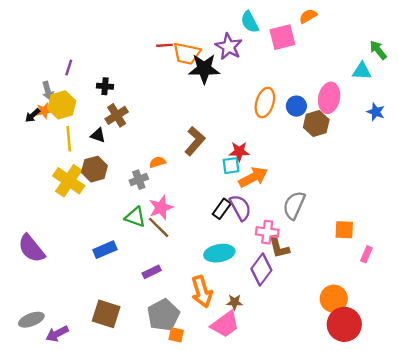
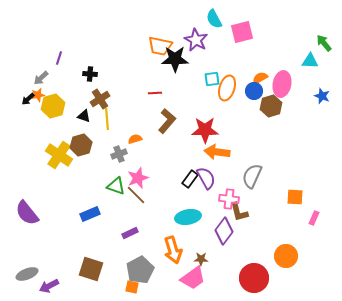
orange semicircle: (308, 16) -> (260, 78), moved
red line: (164, 45) -> (155, 93), moved
gray arrow: (48, 91) -> (41, 78), turned 63
yellow hexagon: (62, 105) -> (53, 106), moved
yellow line: (69, 139) -> (107, 119), moved
red star: (239, 152) -> (205, 130), size x1.5
cyan square: (231, 166) -> (212, 79), moved
orange arrow: (253, 177) -> (217, 152), turned -145
red circle: (344, 324) -> (254, 278), moved
orange square: (176, 335) -> (132, 287), moved

